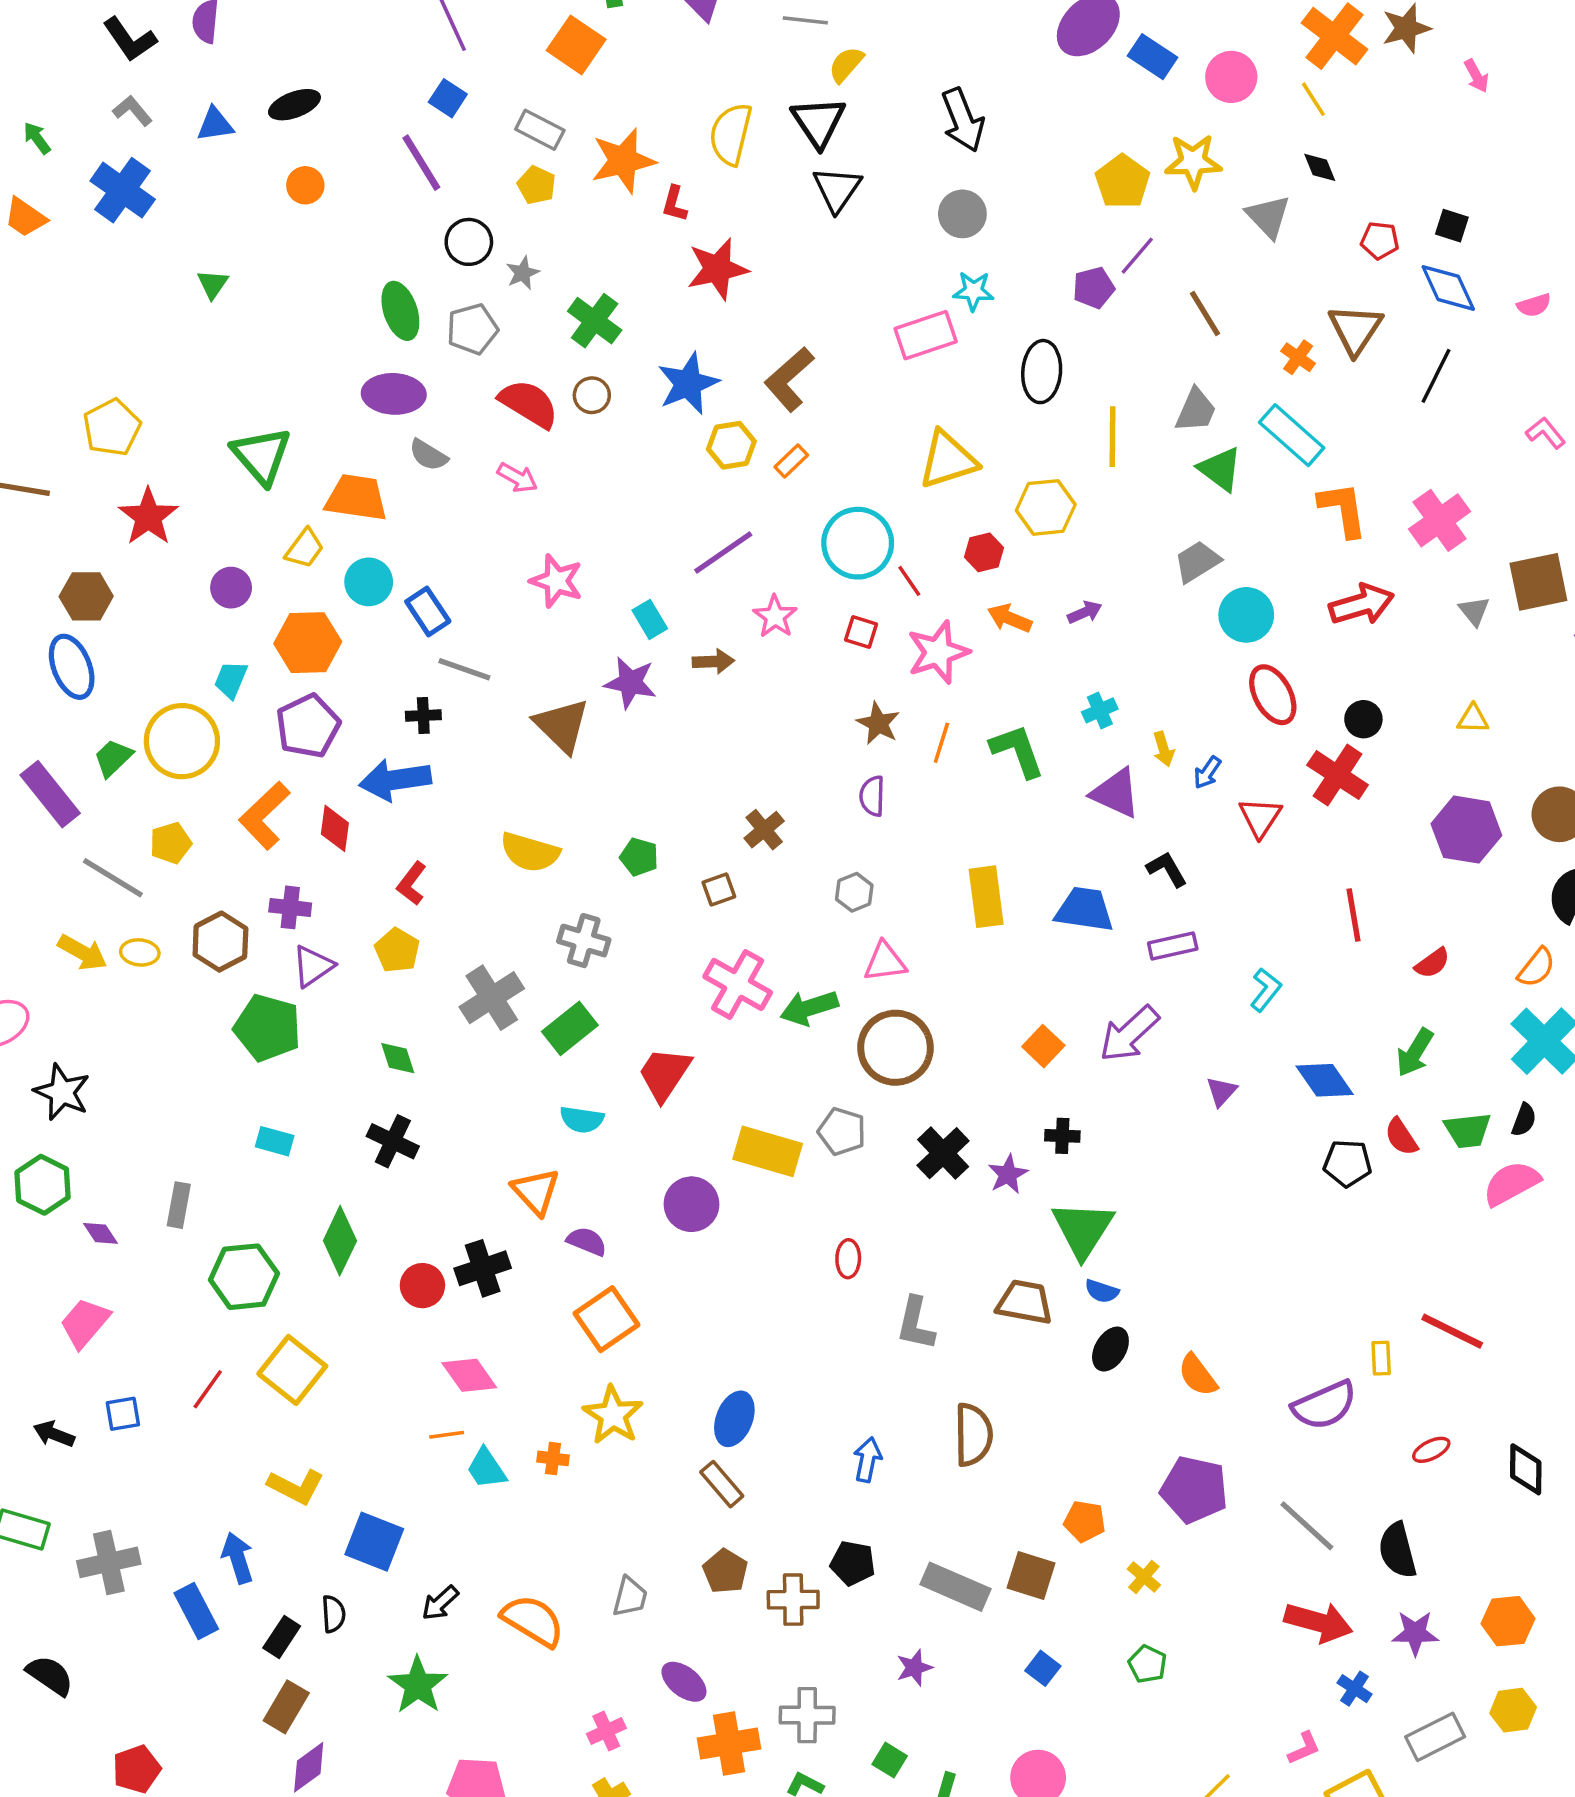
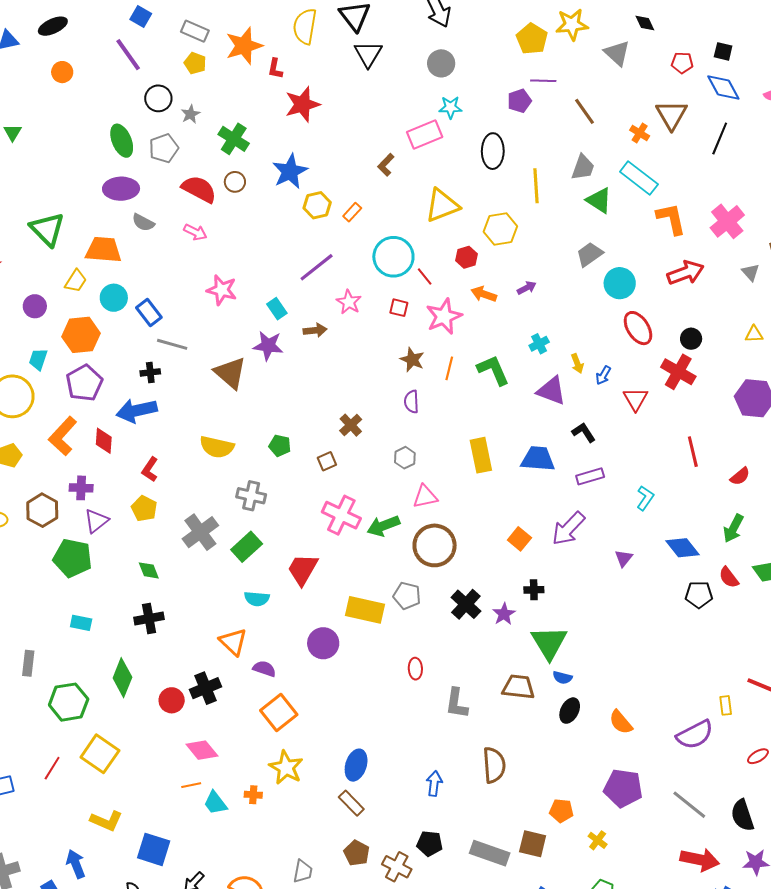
purple line: (1137, 256) -> (543, 81), turned 55
brown L-shape: (789, 379) -> (386, 165), moved, size x0.6
black cross: (393, 1141) -> (149, 618), turned -32
brown cross: (793, 1600) -> (397, 867), turned 32

